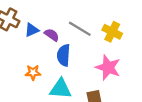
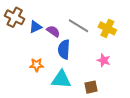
pink star: (108, 67) -> (104, 60), size x0.6

